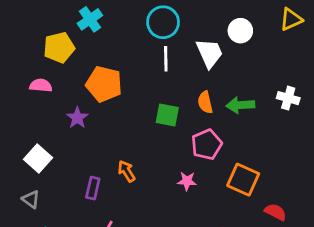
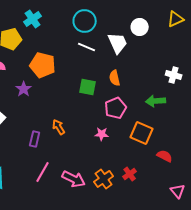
white line: (166, 59) -> (87, 47), turned -66
green arrow: (240, 105) -> (156, 101), moved

